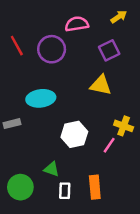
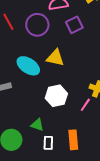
purple square: (109, 50) -> (74, 25), moved
yellow triangle: (101, 85) -> (55, 58), moved
cyan ellipse: (41, 98) -> (28, 66), turned 40

